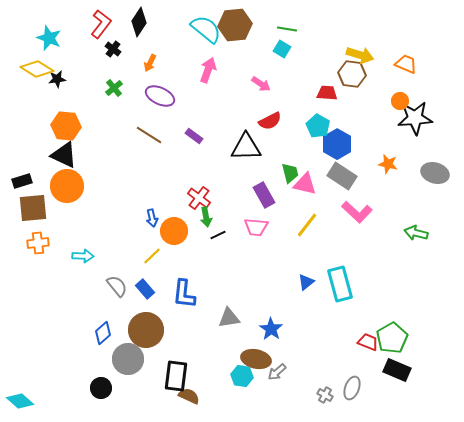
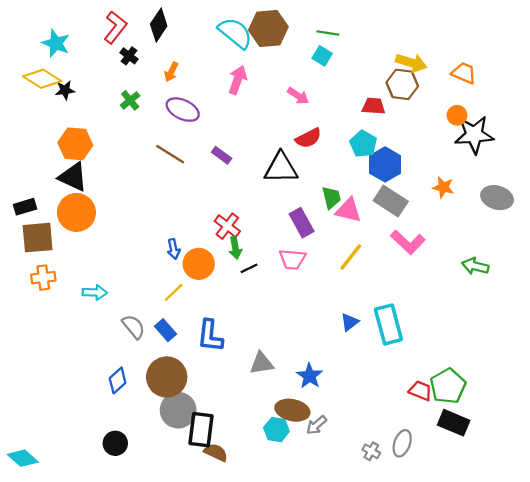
gray circle: (128, 359) -> (178, 410), moved

